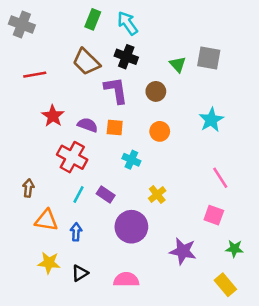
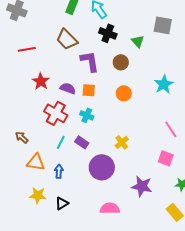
black cross: (126, 57) -> (108, 33), moved
gray square: (209, 58) -> (163, 25), moved
cyan cross: (131, 160) -> (87, 115), moved
brown arrow: (28, 188) -> (22, 137), turned -56
pink semicircle: (126, 280) -> (110, 208), moved

